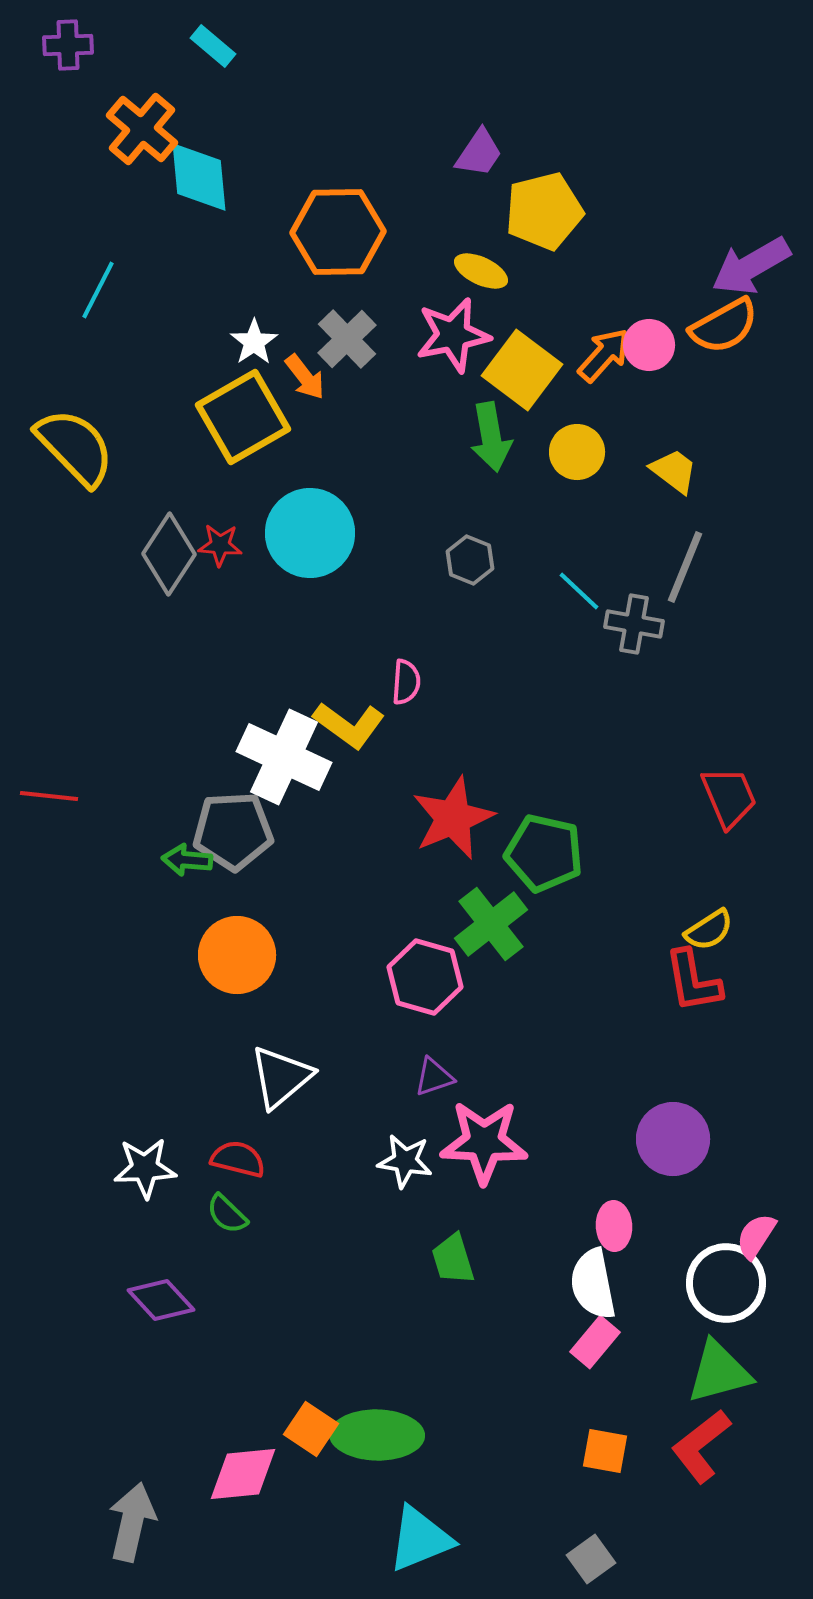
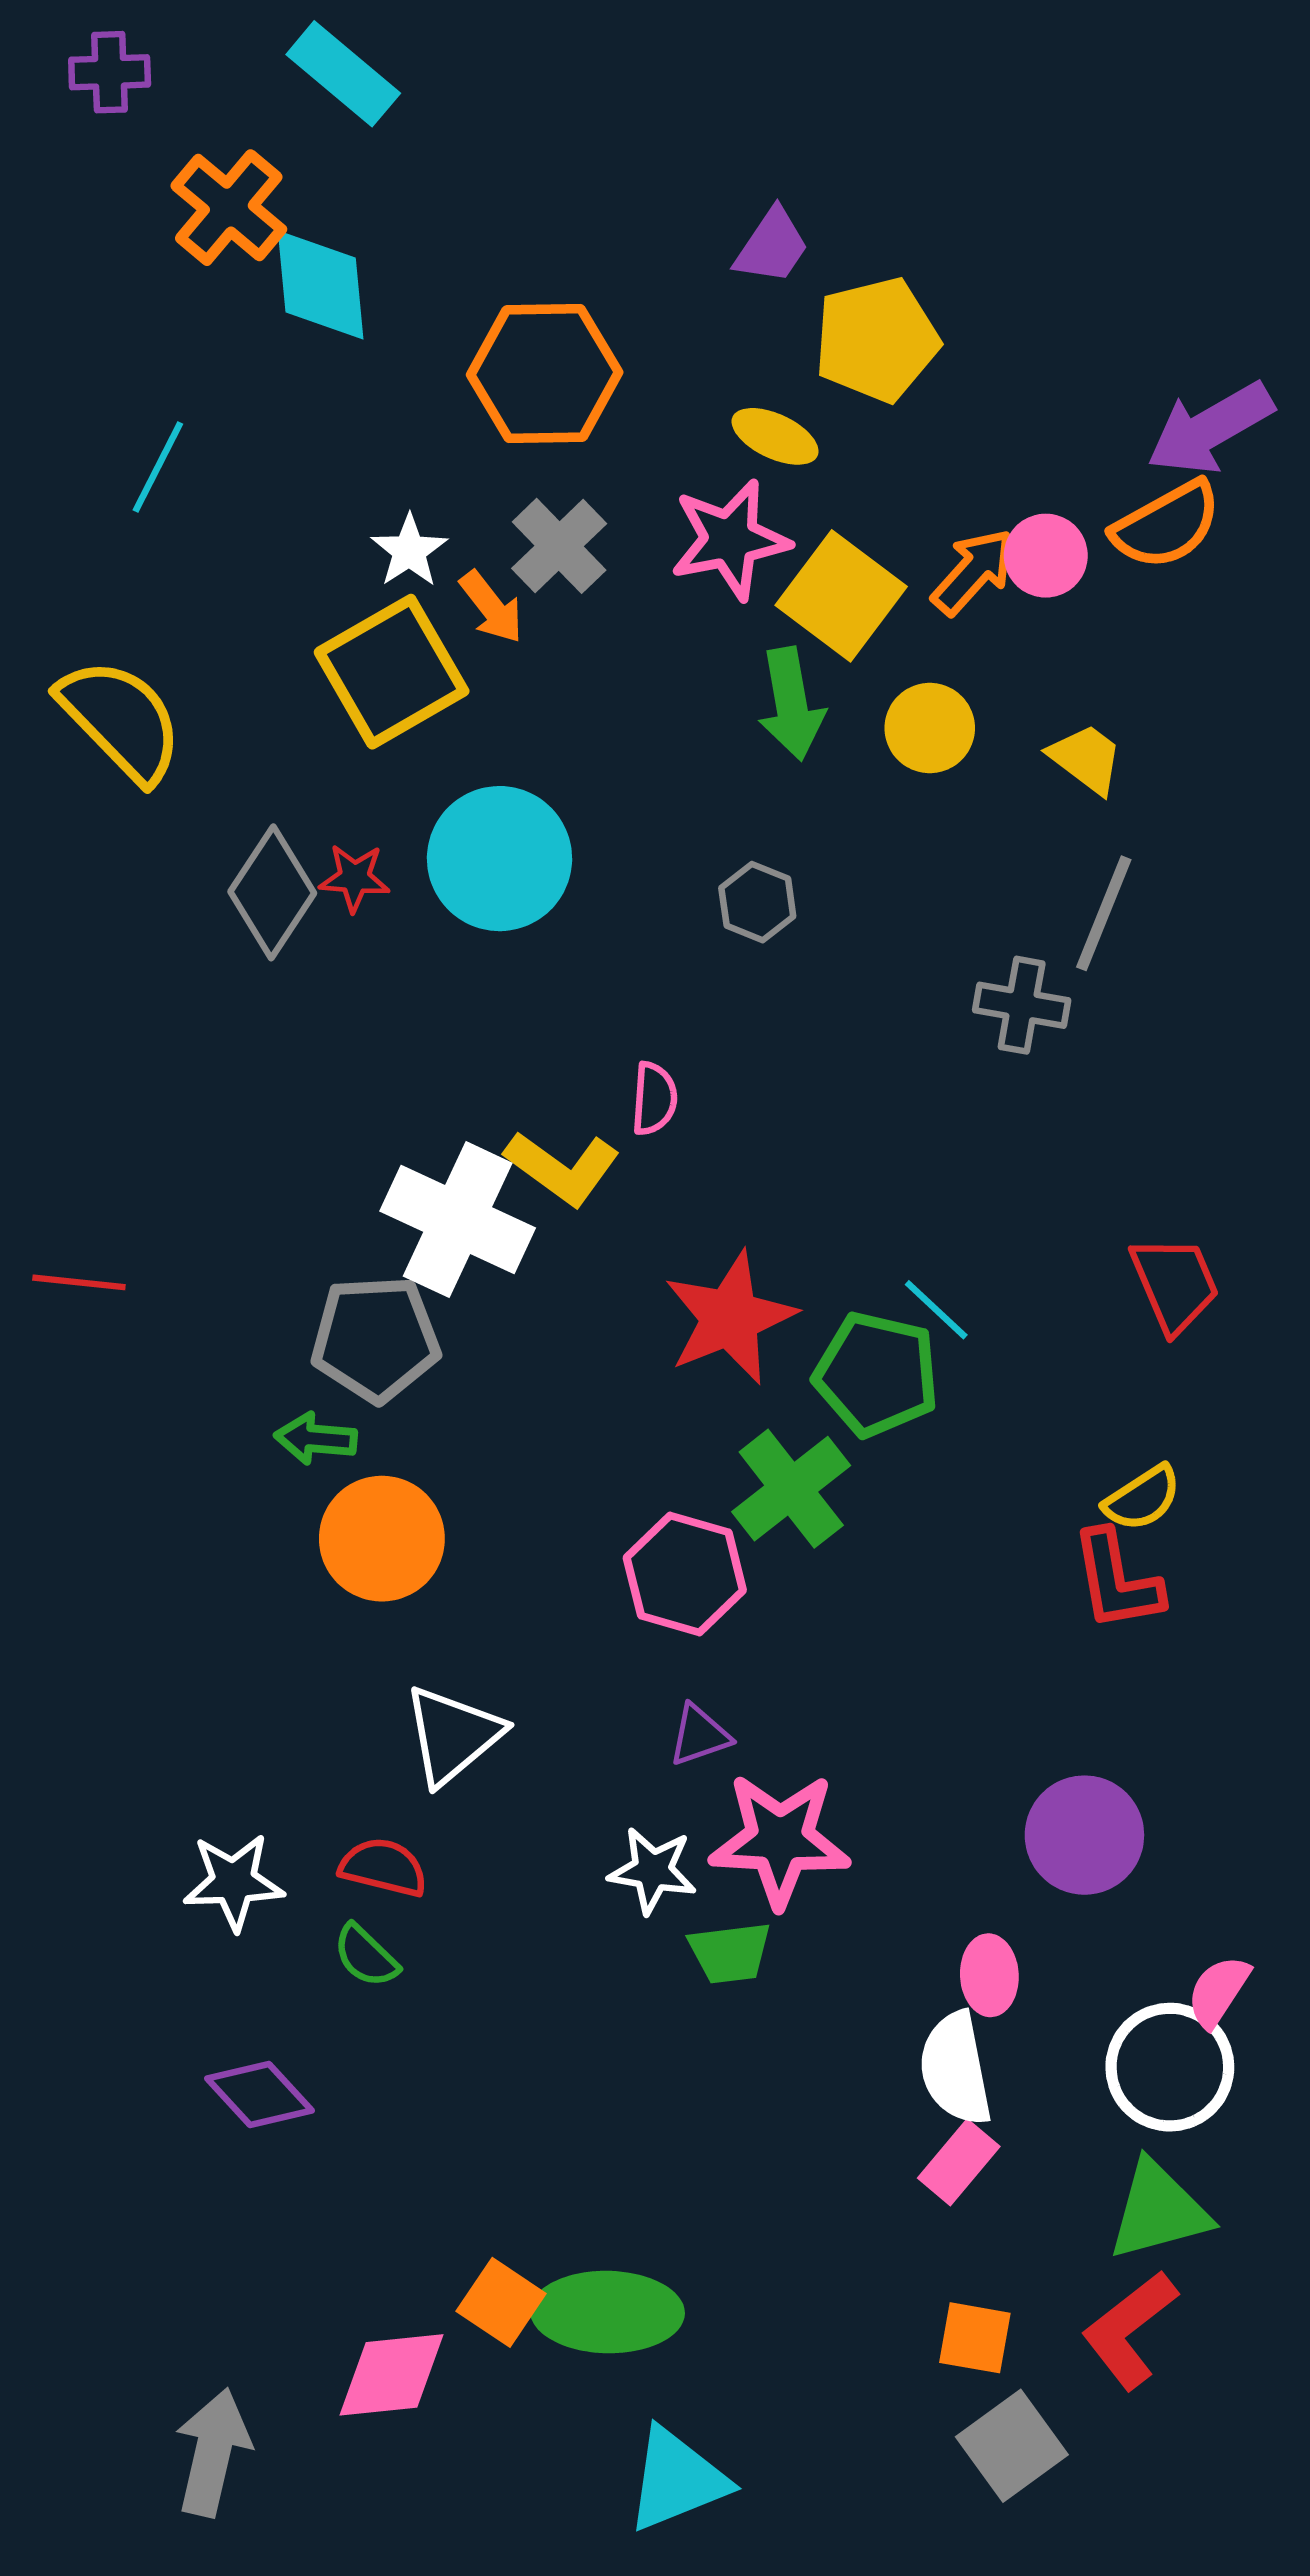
cyan rectangle: (213, 46) -> (343, 74), size x1.5
cyan line: (579, 591) -> (936, 1310), moved
green arrow: (187, 860) -> (316, 1439), moved
green trapezoid: (453, 1259) -> (730, 1953), moved, turned -80
gray square: (591, 1559) -> (1012, 2446), moved, size x1.4

